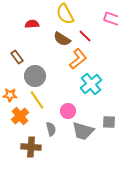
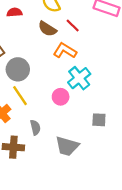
orange L-shape: (78, 59) -> (65, 51), turned -110
pink circle: (68, 111) -> (61, 97), moved
gray trapezoid: (83, 131) -> (67, 146), moved

